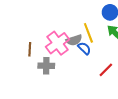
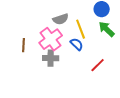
gray semicircle: (74, 40) -> (61, 19), moved
gray cross: (46, 66) -> (51, 58), moved

